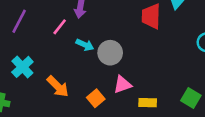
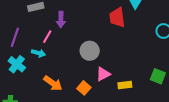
cyan arrow: (85, 45) -> (38, 53), moved
cyan cross: (22, 67) -> (17, 64), moved

